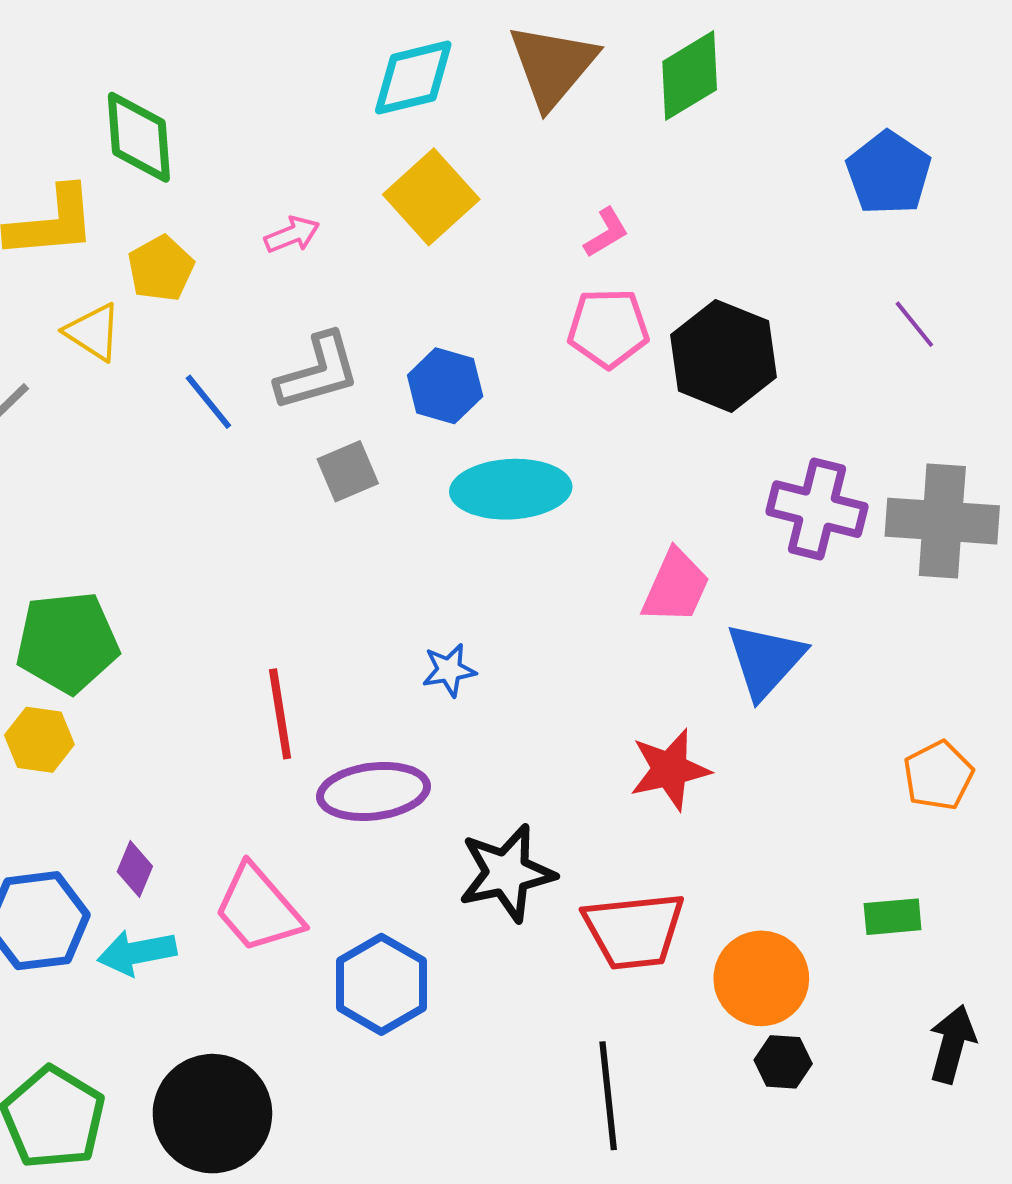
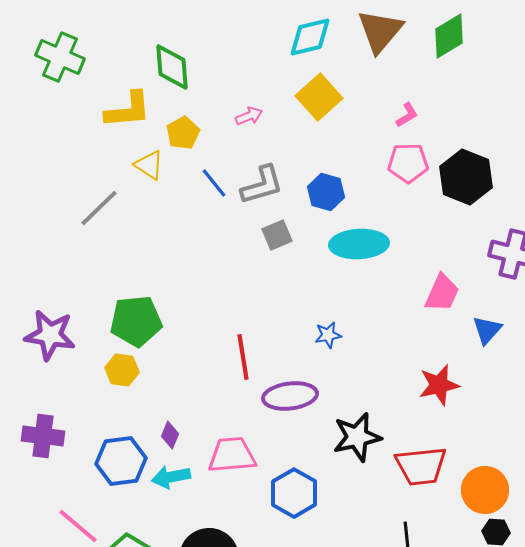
blue line: (208, 402) -> (214, 183), moved
blue triangle: (765, 660) -> (487, 330), size x0.7
pink trapezoid: (258, 909) -> (232, 455), turned 126

